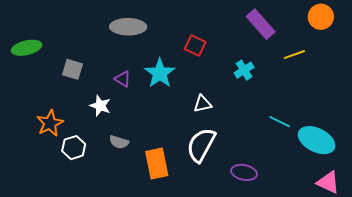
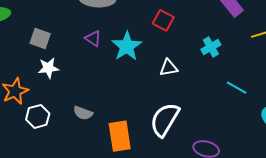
purple triangle: (123, 79) -> (93, 38), moved
white triangle: (203, 104) -> (169, 68), moved
white star: (100, 106) -> (48, 68), moved, turned -30
cyan line: (280, 122) -> (237, 88), moved

